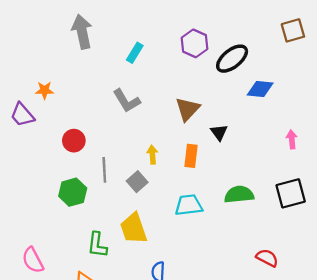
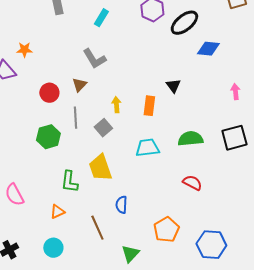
brown triangle: (187, 109) -> (79, 85), moved, size x0.7
red semicircle: (267, 258) -> (192, 183), moved

